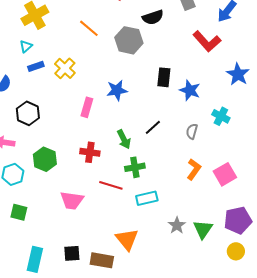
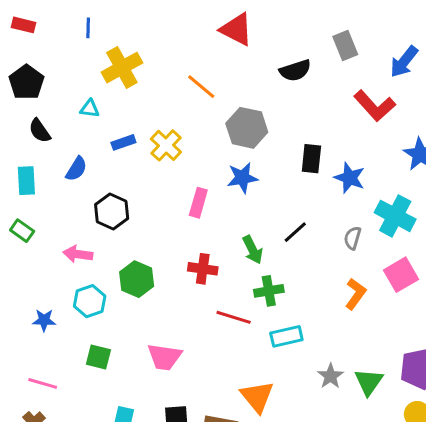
gray hexagon: (129, 40) -> (247, 128), moved
cyan triangle: (26, 46) -> (90, 109), moved, turned 48
cyan cross: (221, 116) -> (395, 216), size x1.5
pink square: (225, 174) -> (401, 275), moved
pink trapezoid: (72, 200) -> (165, 357), moved

